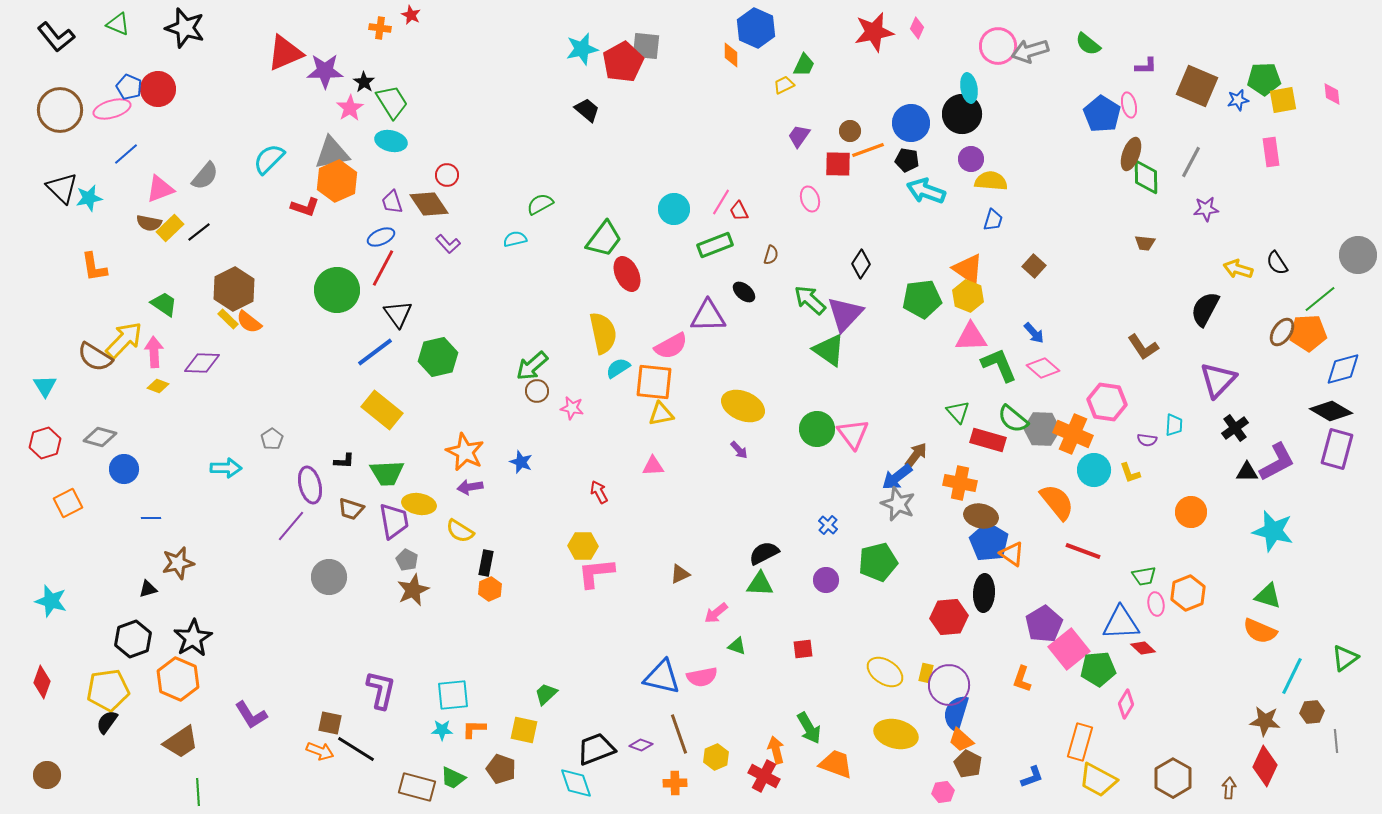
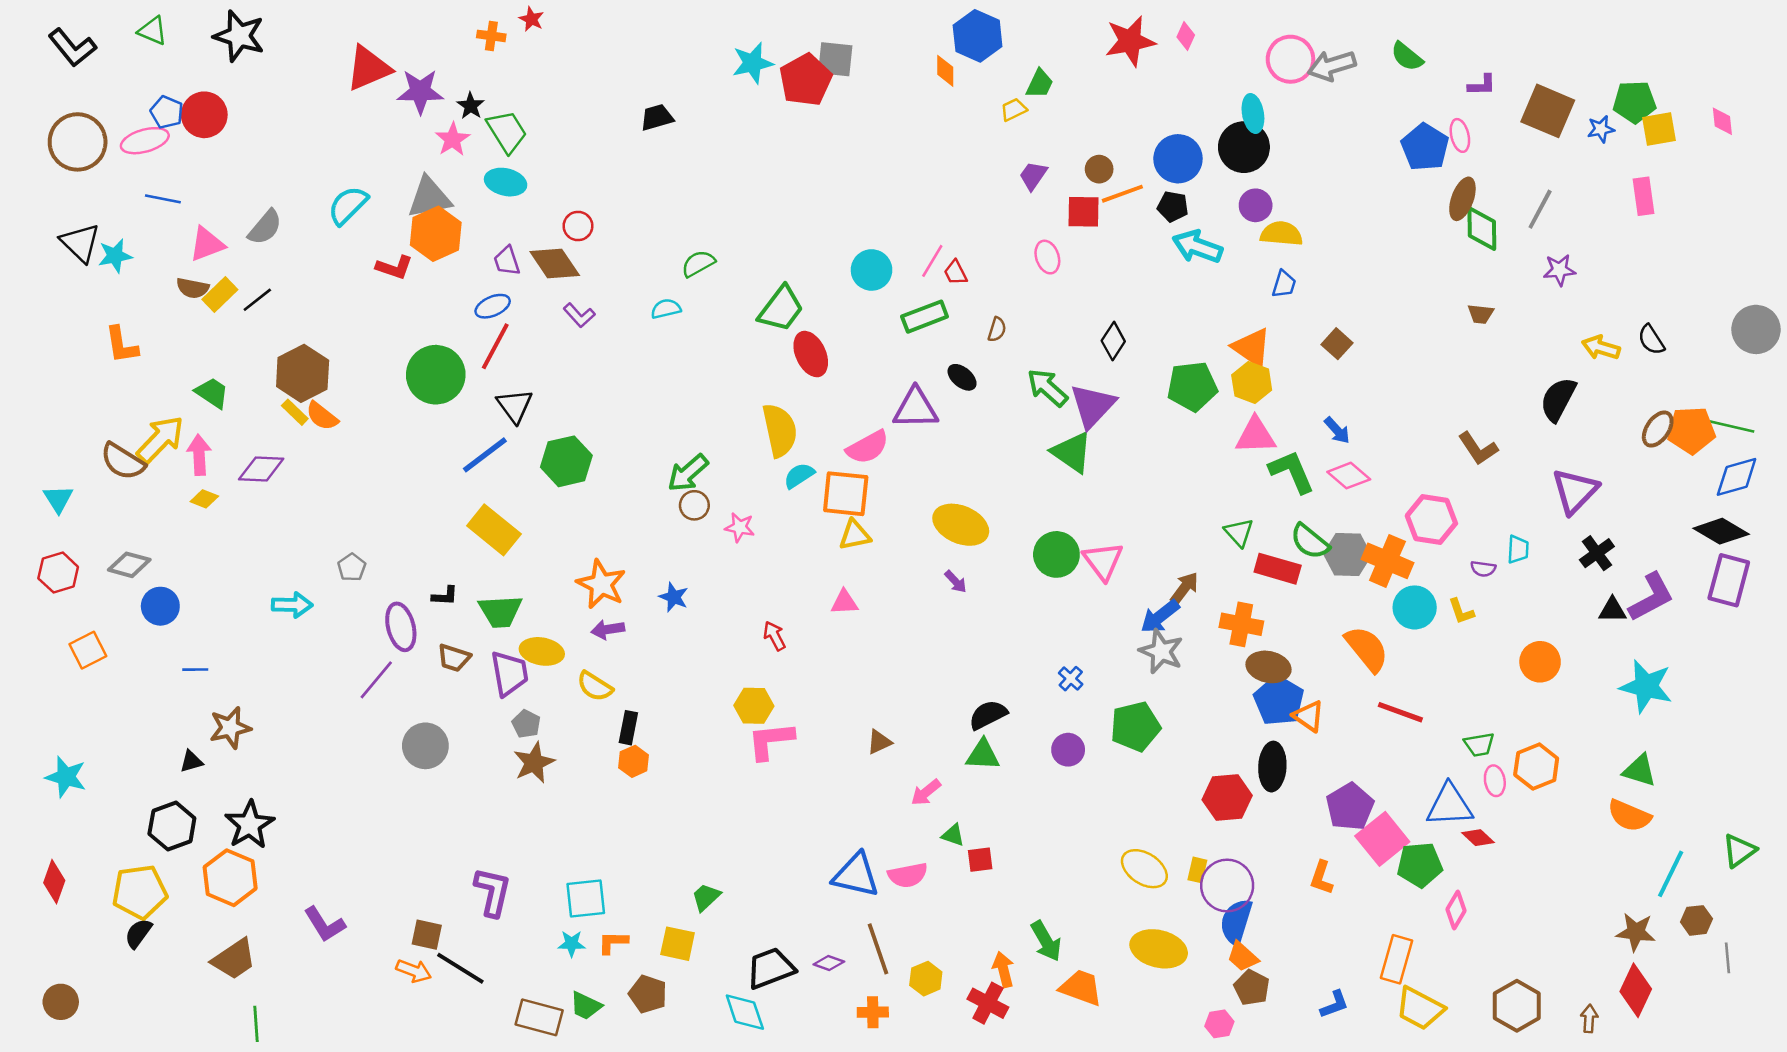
black trapezoid: (587, 110) -> (657, 117), moved, turned -56
blue line: (126, 154) -> (163, 199), turned 52
green line: (1320, 299) -> (1731, 426), moved, turned 52
red square: (803, 649) -> (980, 860), moved

